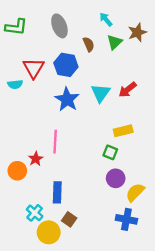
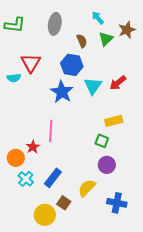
gray ellipse: (59, 26) -> (55, 24), turned 30
blue hexagon: (66, 65) -> (72, 65), moved
blue rectangle: (57, 192) -> (53, 178), turned 36
yellow semicircle: (135, 192) -> (87, 188), moved
cyan cross: (35, 213) -> (26, 179), moved

